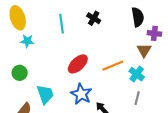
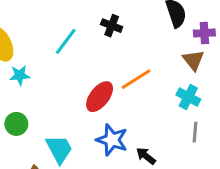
cyan line: (62, 24) -> (66, 41), turned 54
orange line: (113, 66) -> (136, 79), moved

